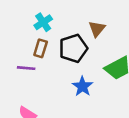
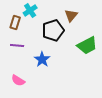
brown rectangle: (41, 48) -> (15, 22), moved
blue star: (82, 86) -> (42, 59), moved

